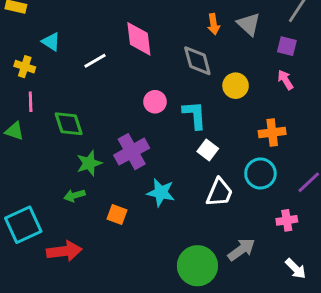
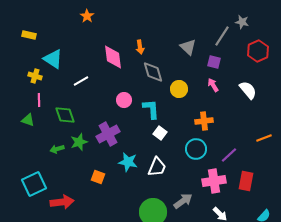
orange arrow: (214, 24) -> (140, 47), moved
cyan triangle: (51, 42) -> (53, 59), size x1.5
white line: (95, 61) -> (81, 81), moved
white trapezoid: (219, 193) -> (157, 167), moved
green arrow: (74, 195) -> (57, 149), moved
pink cross: (287, 220) -> (214, 181), size x1.6

